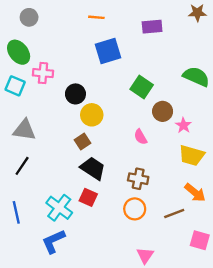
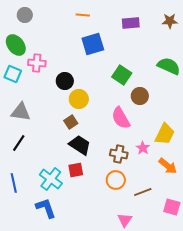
brown star: (197, 13) -> (170, 21), moved
pink star: (183, 125) -> (143, 148), moved
pink semicircle: (140, 137) -> (121, 118), size x1.6
yellow trapezoid: (192, 155) -> (165, 134), turned -80
red square: (88, 197) -> (76, 170), turned -35
brown line: (174, 214) -> (143, 192), moved
blue L-shape: (53, 241) -> (46, 208), turned 95

